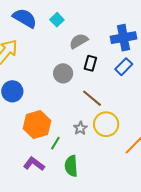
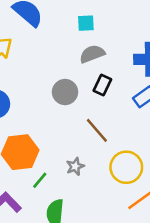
cyan square: (57, 20) -> (86, 23), moved, turned 32
yellow circle: (106, 124) -> (126, 167), moved

